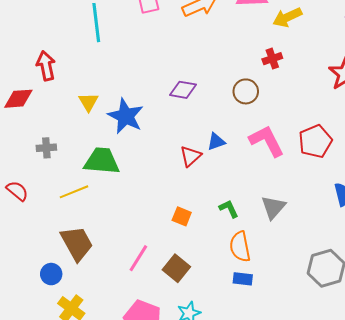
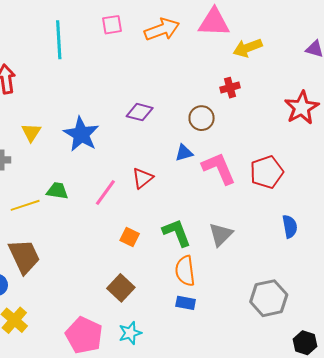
yellow triangle: (88, 102) -> (31, 132), moved
blue triangle: (216, 142) -> (184, 153), moved
green trapezoid: (102, 161) -> (57, 191), moved, size x0.6
green L-shape: (229, 209) -> (177, 233), size x1.5
pink line: (138, 258) -> (105, 193), moved

